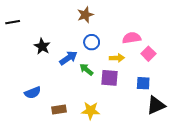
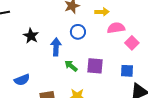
blue arrow: (68, 58) -> (56, 47), turned -54
yellow arrow: (117, 58) -> (102, 12), moved
green arrow: (86, 69) -> (71, 66), moved

